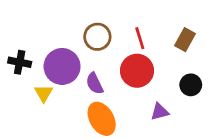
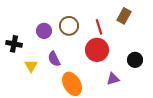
brown rectangle: (185, 40) -> (124, 16), moved
purple circle: (62, 66) -> (44, 31), moved, size x0.6
purple semicircle: (95, 83) -> (54, 59), moved

